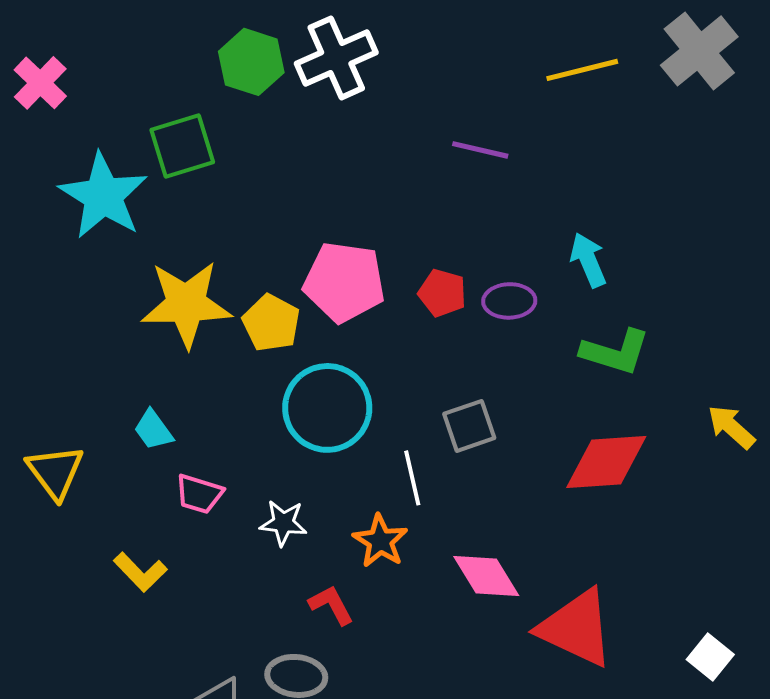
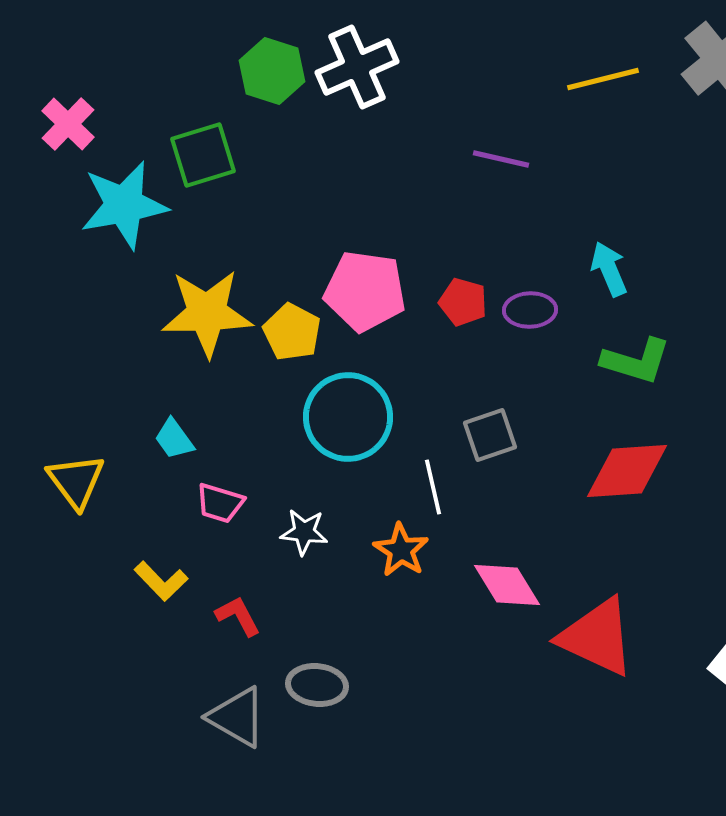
pink cross: (40, 83) -> (68, 124), moved
cyan star: (103, 196) -> (124, 205), turned 30
red L-shape: (331, 605) -> (238, 616), moved

